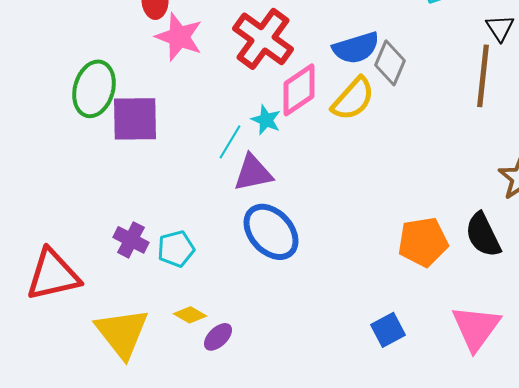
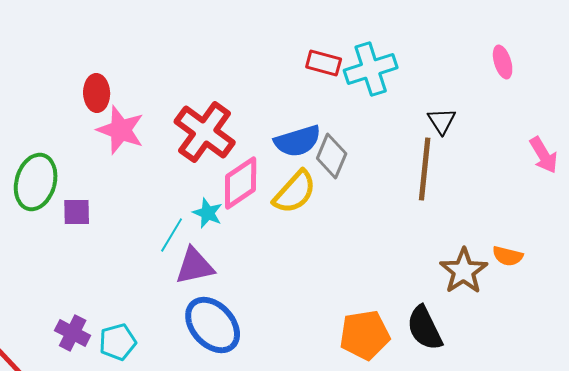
purple square: (135, 119) -> (77, 212), size x0.6

